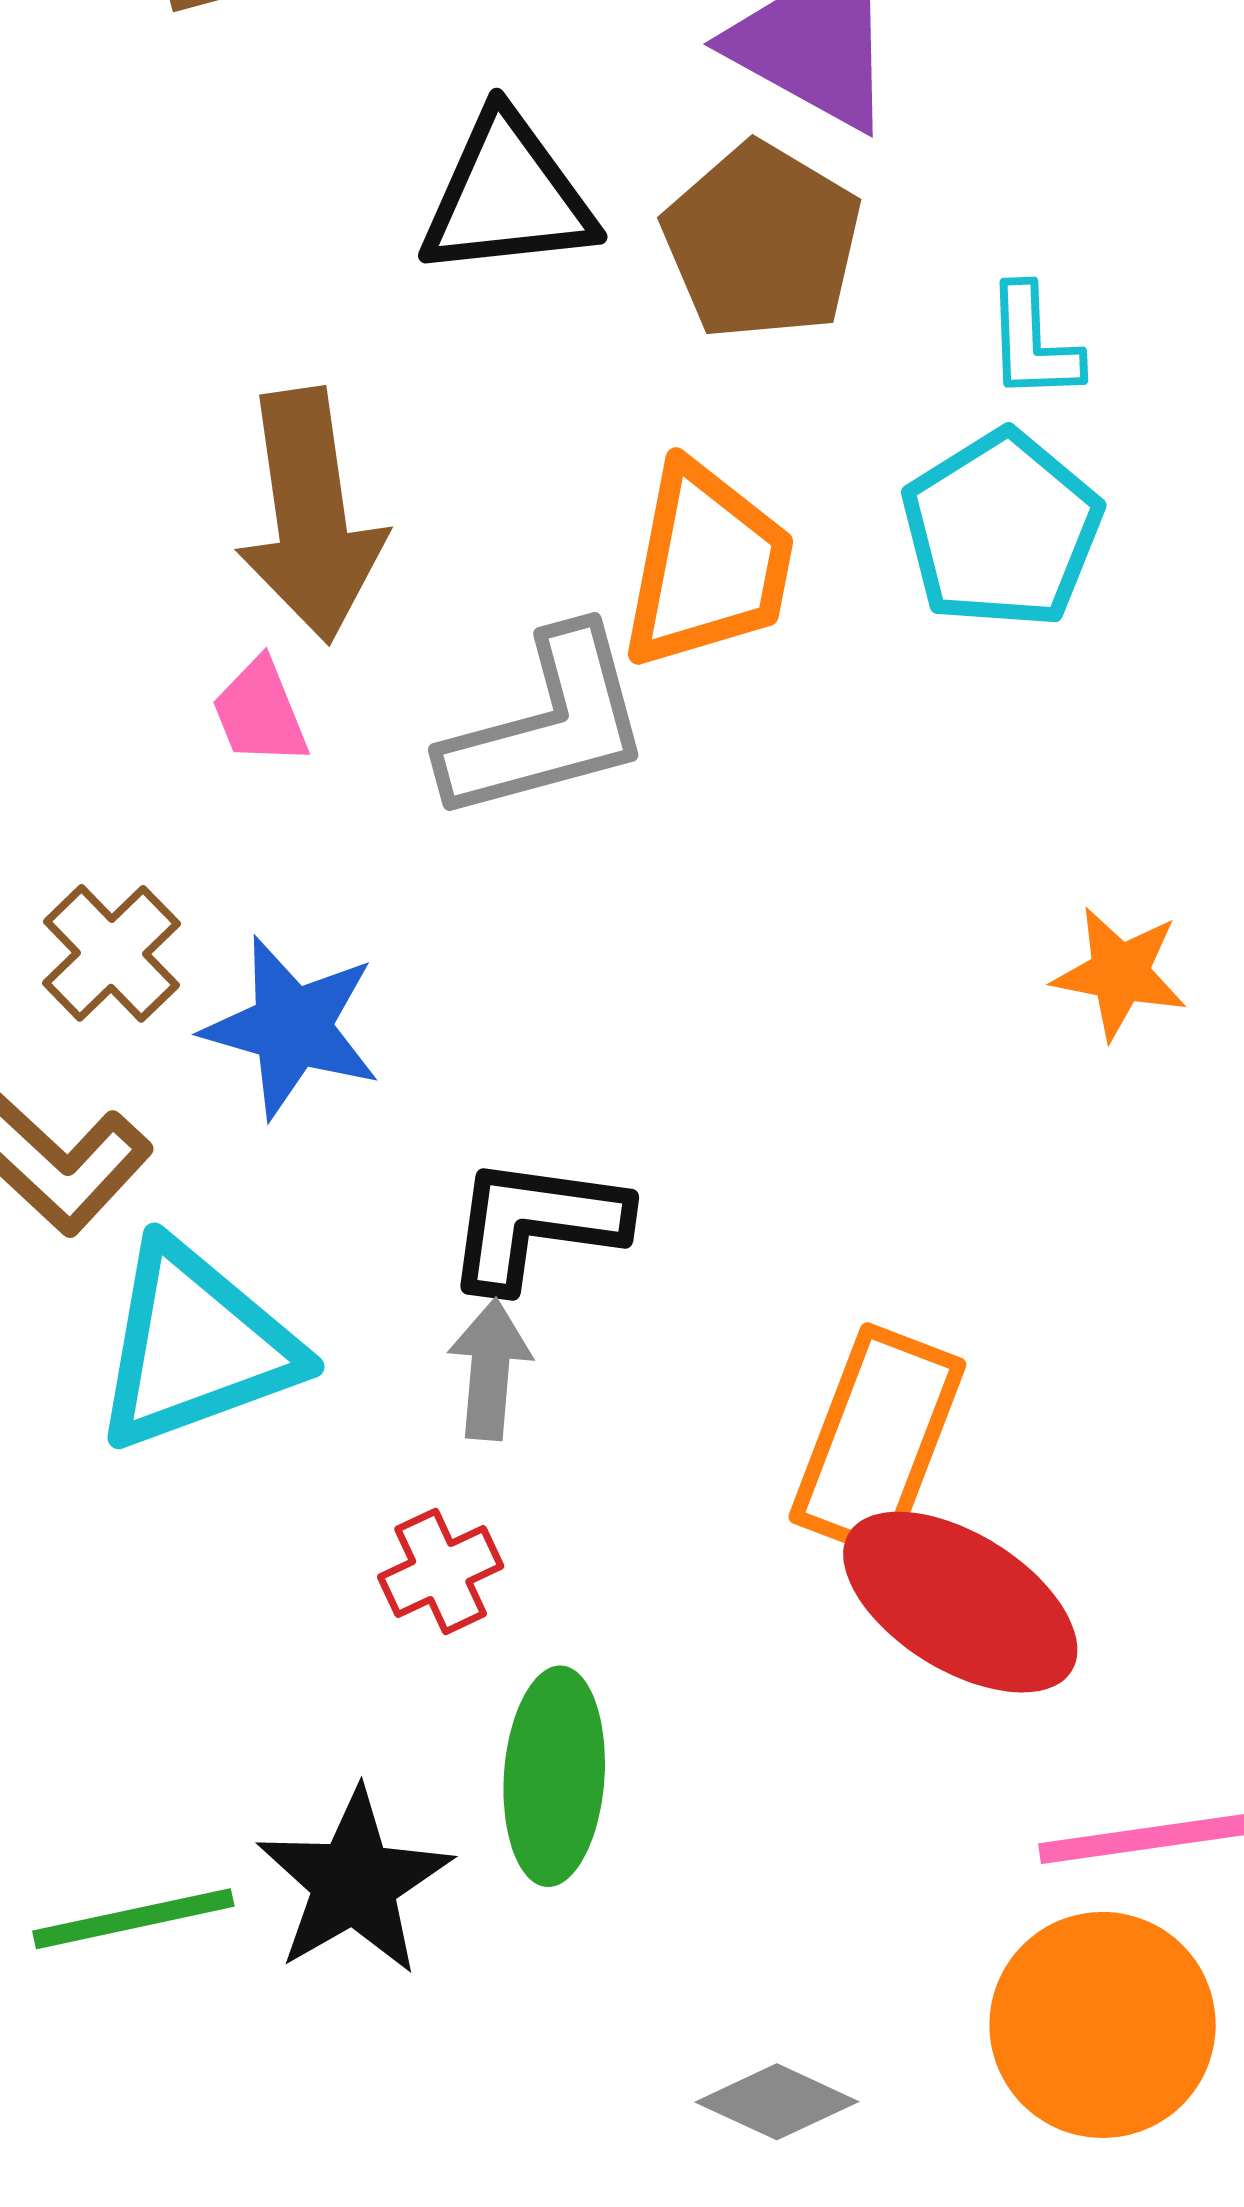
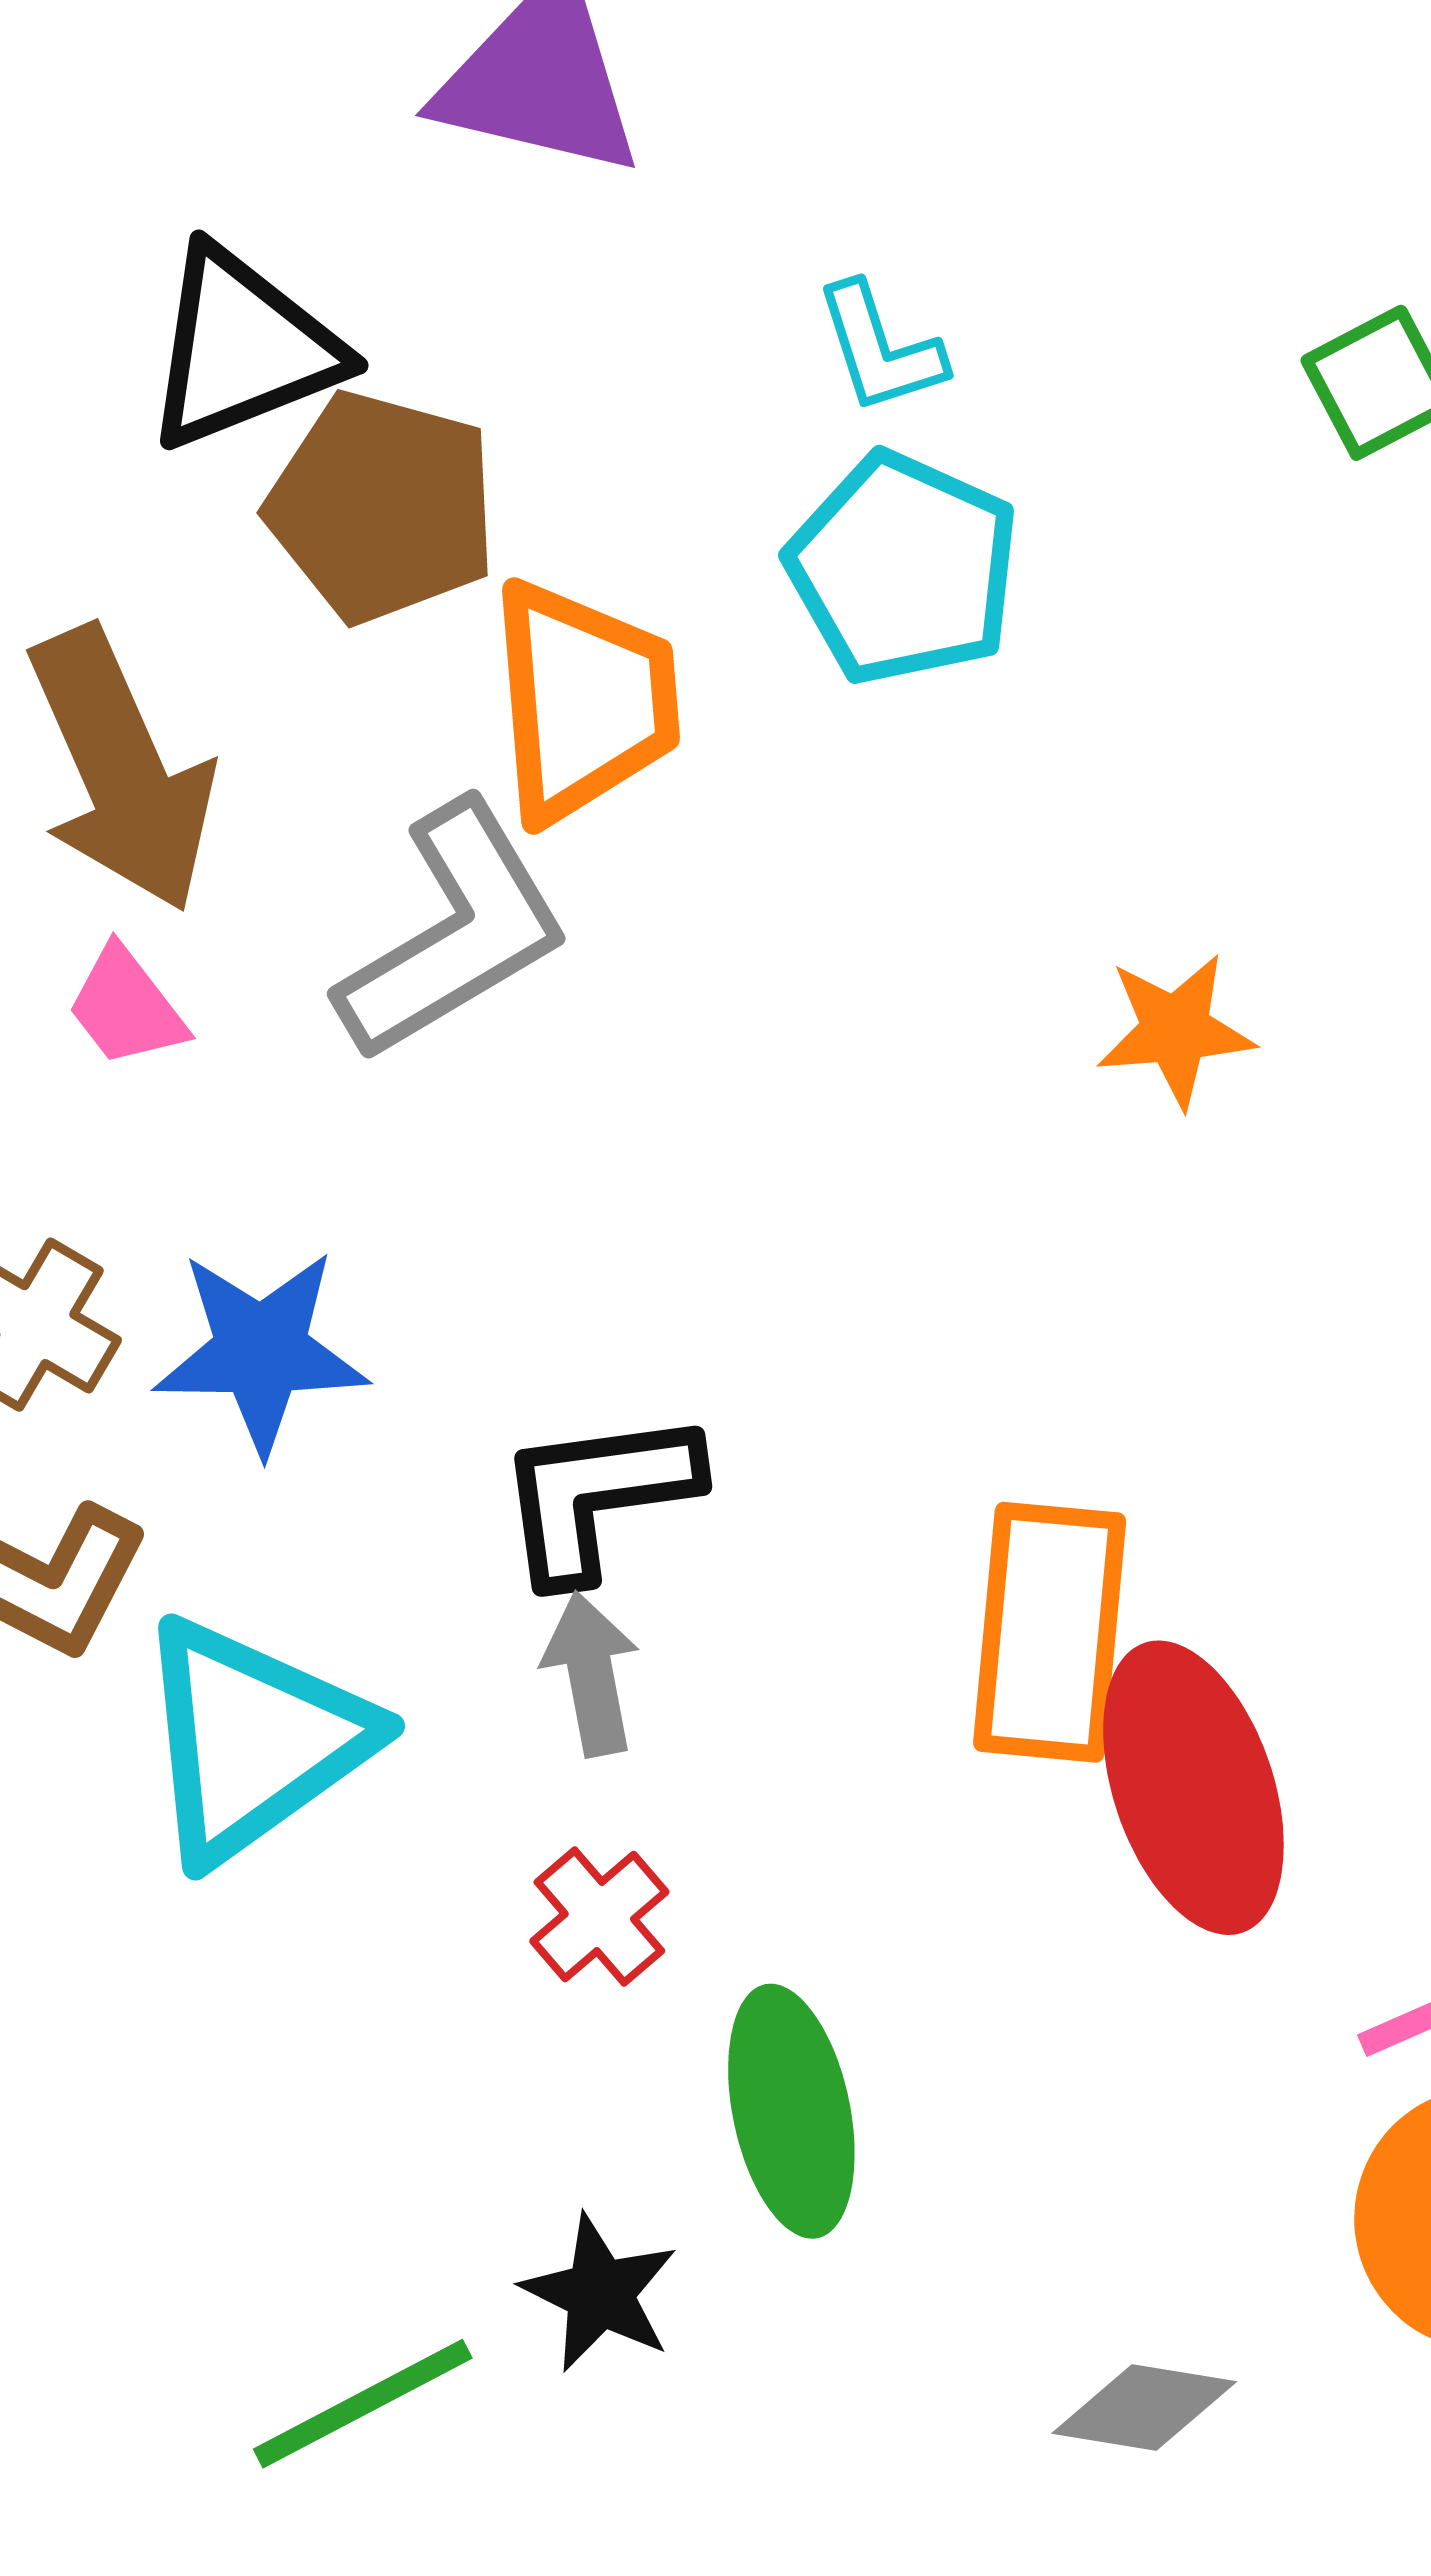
brown pentagon: (762, 241) -> (382, 507), moved
red ellipse: (960, 1602) -> (1193, 1788), turned 55
black star: (354, 1882) -> (600, 2293), size x0.7

